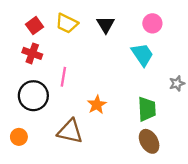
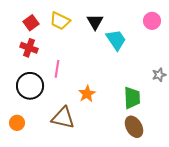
pink circle: (152, 23) -> (152, 21), moved
cyan trapezoid: (142, 55) -> (116, 40), moved

